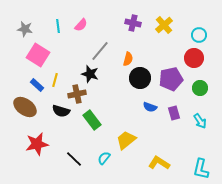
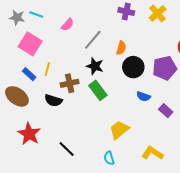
pink semicircle: (81, 25) -> (68, 25), moved
cyan line: (58, 26) -> (36, 14), moved, turned -64
black star: (90, 74) -> (95, 66), moved
purple rectangle: (174, 113) -> (166, 111), moved, turned -32
green rectangle: (92, 120) -> (98, 90), moved
red star: (37, 144) -> (29, 134), turned -30
cyan semicircle: (104, 158) -> (109, 158), moved, turned -56

